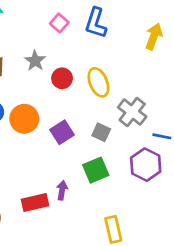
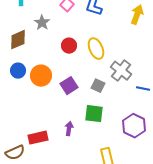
gray star: (35, 61) -> (42, 23), moved
purple hexagon: (146, 165) -> (134, 126), moved
green square: (96, 170) -> (94, 114), turned 30
red rectangle: (35, 202) -> (38, 138), moved

